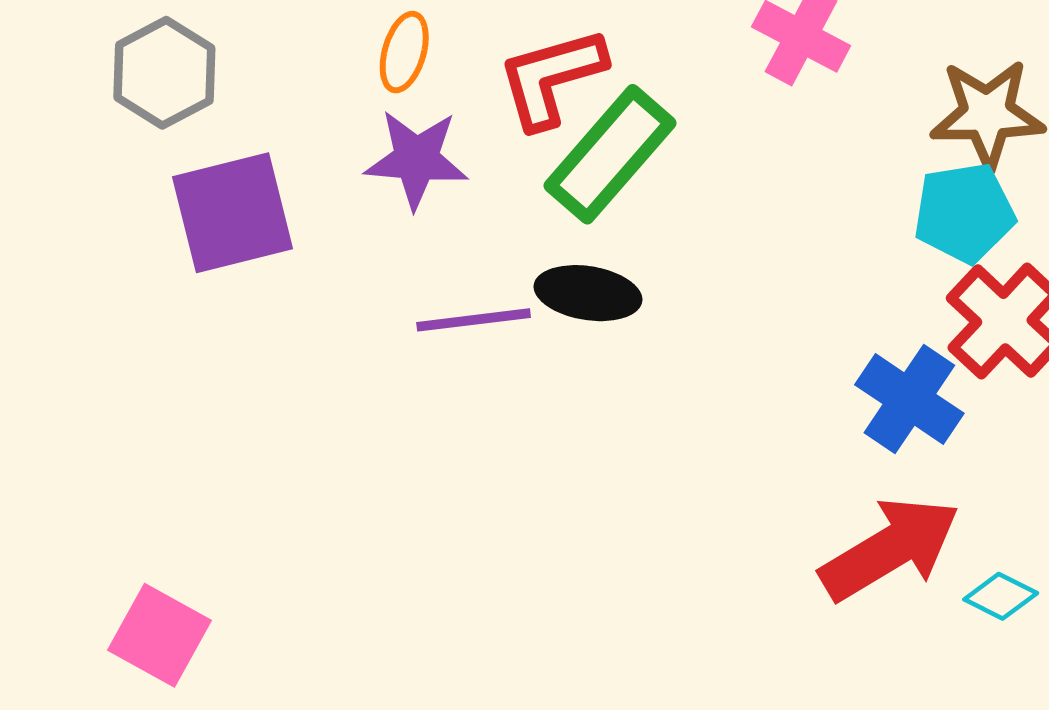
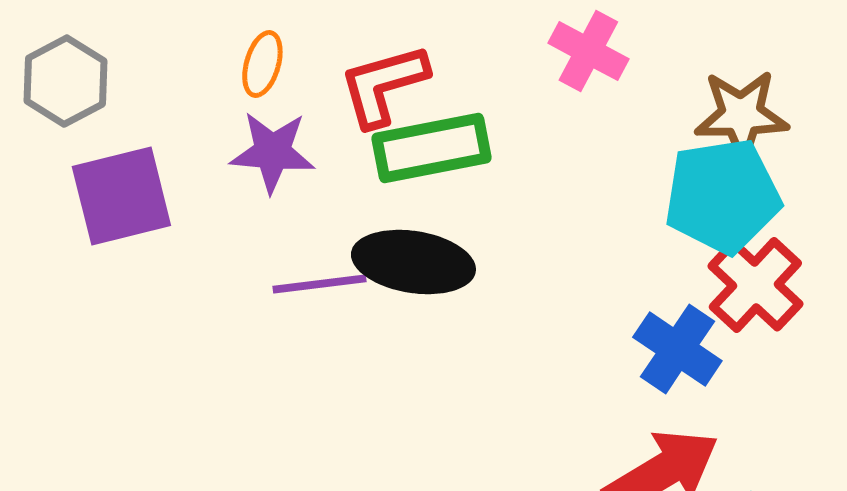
green rectangle: (610, 154) -> (431, 148), turned 38
cyan pentagon: (964, 213) -> (722, 196), size x1.4
black ellipse: (588, 293) -> (413, 262), size x1.4

